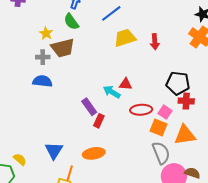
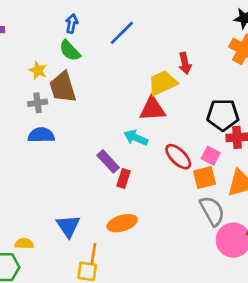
yellow trapezoid: (125, 38) -> (163, 83), moved
brown trapezoid: (63, 48) -> (63, 87), turned 95
red triangle: (126, 84) -> (152, 109), moved, size x1.5
red ellipse: (141, 110) -> (178, 157), turned 55
orange square: (159, 128) -> (204, 177), turned -30
yellow semicircle: (20, 159) -> (24, 244), turned -32

